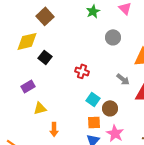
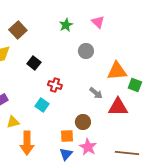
black square: (45, 57) -> (34, 63), moved
cyan square: (93, 99) -> (42, 105), moved
orange arrow: (54, 129) -> (27, 143), size x1.6

